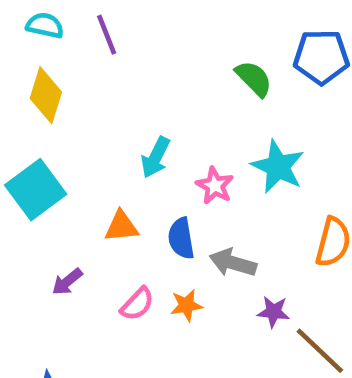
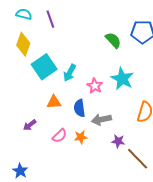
cyan square: (36, 190) -> (44, 67), moved
gray arrow: (233, 263) -> (101, 119), turned -30

